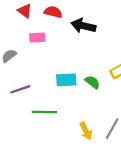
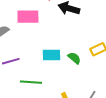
pink rectangle: (37, 38) -> (28, 17), size x1.5

